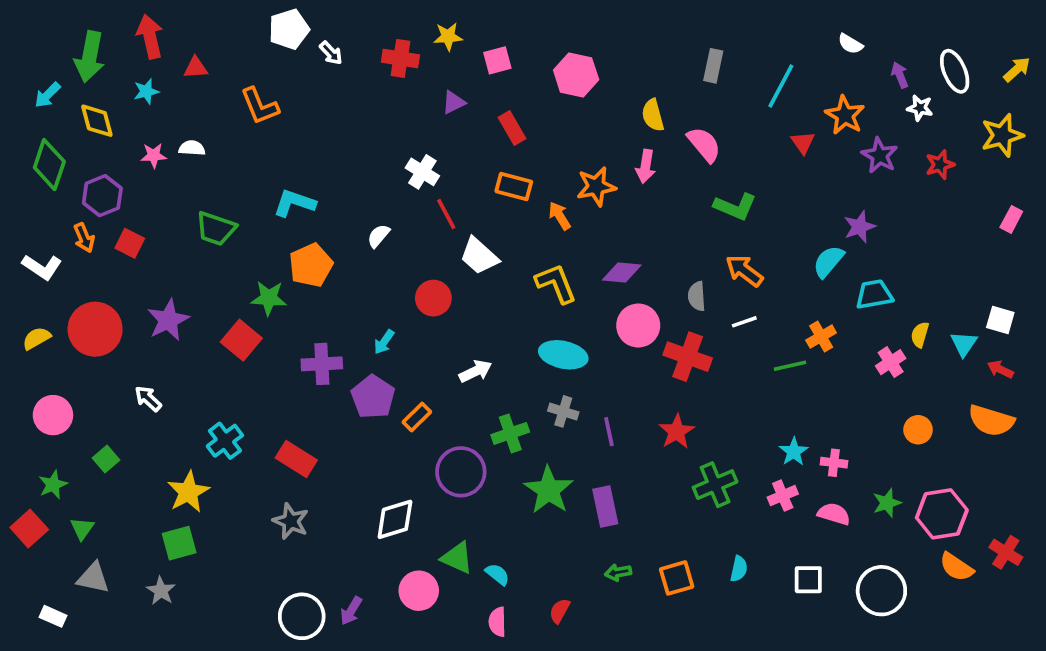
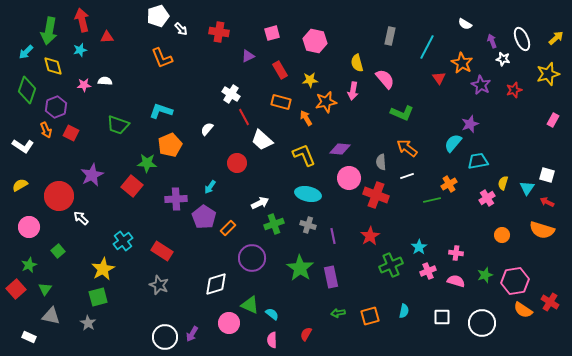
yellow star: (448, 37) -> (310, 80), moved
orange L-shape: (260, 106) -> (162, 58), moved
red circle: (95, 329) -> (59, 196), moved
green cross: (510, 433) -> (274, 224), moved
cyan star: (794, 452) -> (419, 247), moved

